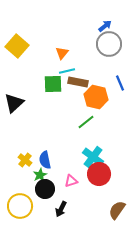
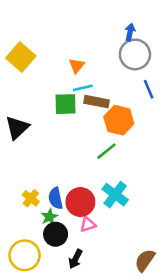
blue arrow: (105, 26) -> (130, 32), turned -40
blue line: (120, 83) -> (149, 89), moved
red circle: (99, 174) -> (80, 202), moved

